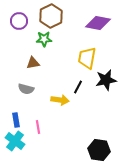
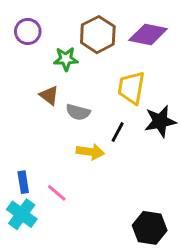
brown hexagon: (51, 16) -> (98, 35), moved
brown triangle: (33, 63) -> (49, 95), turned 48
gray semicircle: (26, 89) -> (78, 112), moved
pink line: (38, 127) -> (57, 193), turned -40

